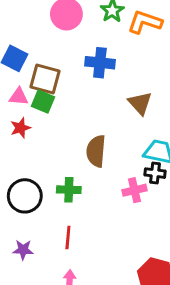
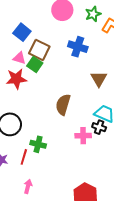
red star: (20, 128) -> (16, 79), size x1.5
green cross: (69, 190) -> (38, 144), moved
red line: (68, 238) -> (24, 157), moved

